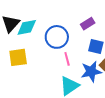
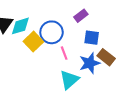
yellow square: (18, 57) -> (33, 42), moved, turned -30

